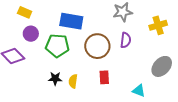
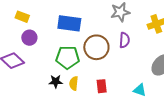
green pentagon: (57, 46) -> (68, 57), moved
red rectangle: (104, 77) -> (102, 86), moved

